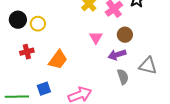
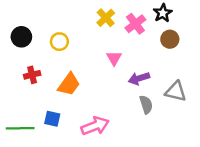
yellow circle: (38, 24) -> (59, 42), moved
brown circle: (125, 35) -> (170, 39), moved
blue square: (44, 89) -> (52, 119), turned 32

